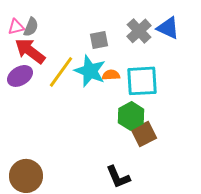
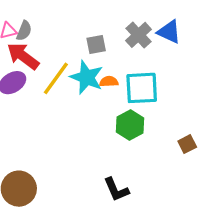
brown square: (144, 134) -> (187, 144), moved, size x0.7

